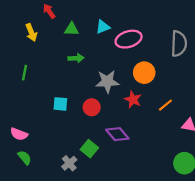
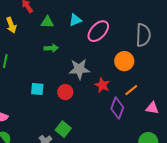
pink ellipse: (129, 39) -> (98, 31), turned -30
orange circle: (144, 73) -> (124, 61), moved
purple diamond: (117, 134) -> (117, 108), moved, turned 60

